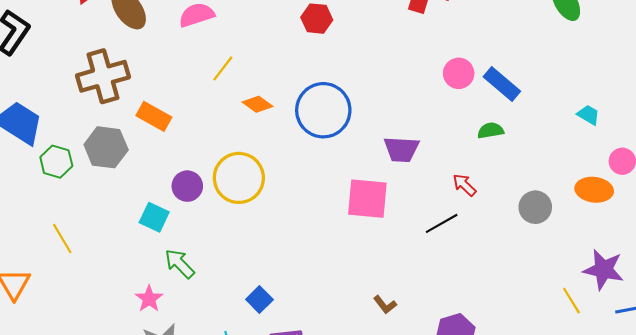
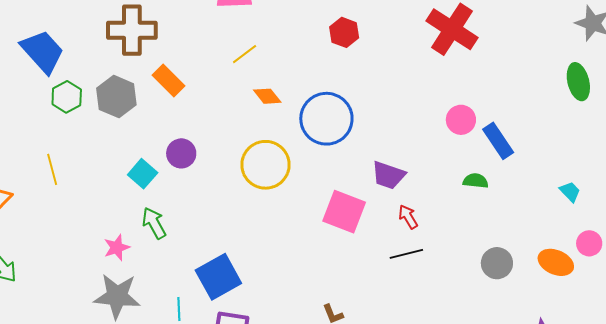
yellow circle: (239, 178) -> (265, 165), moved
red arrow: (464, 185) -> (408, 217), moved
blue square: (259, 299) -> (218, 277), size x1.8

